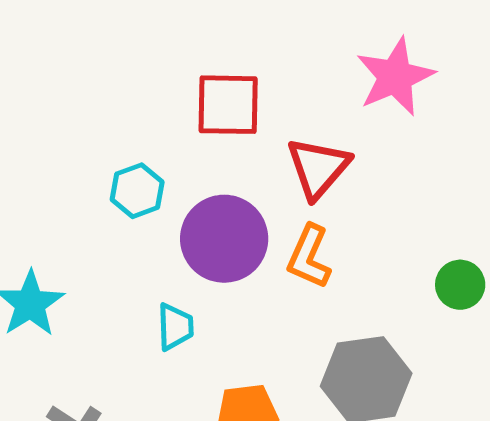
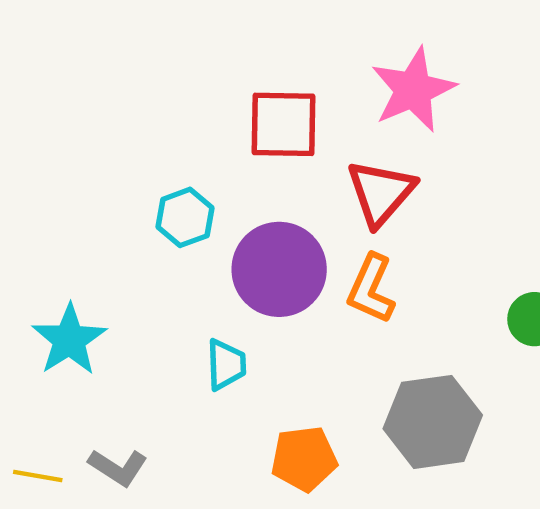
pink star: (395, 77) -> (413, 90), moved

